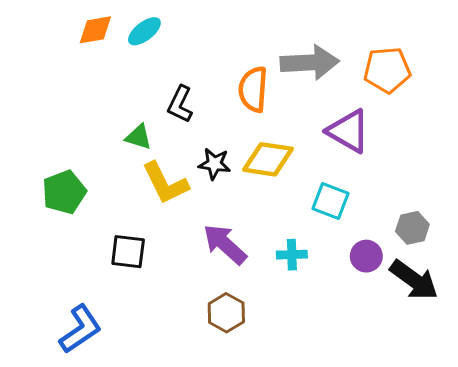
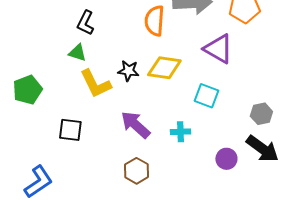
black L-shape: (180, 104) -> (85, 23), moved
purple circle: (366, 256) -> (226, 159), moved

